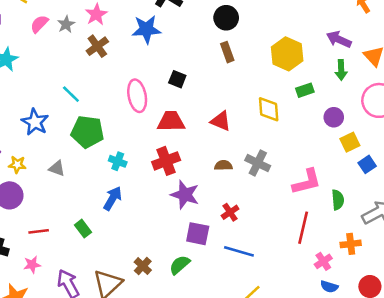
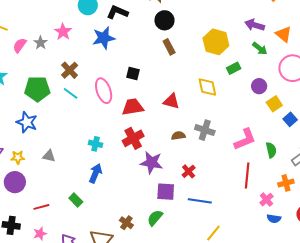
brown cross: (97, 46) -> (70, 70), moved
green arrow: (341, 70) -> (260, 49), turned -42
cyan line: (71, 94) -> (71, 93), moved
green pentagon: (87, 132) -> (37, 89), moved

